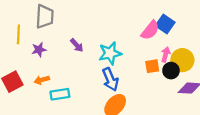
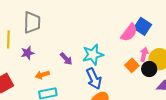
purple arrow: (77, 45) -> (66, 59), moved
orange square: (152, 66) -> (132, 65), turned -32
orange arrow: (42, 80) -> (42, 75), moved

